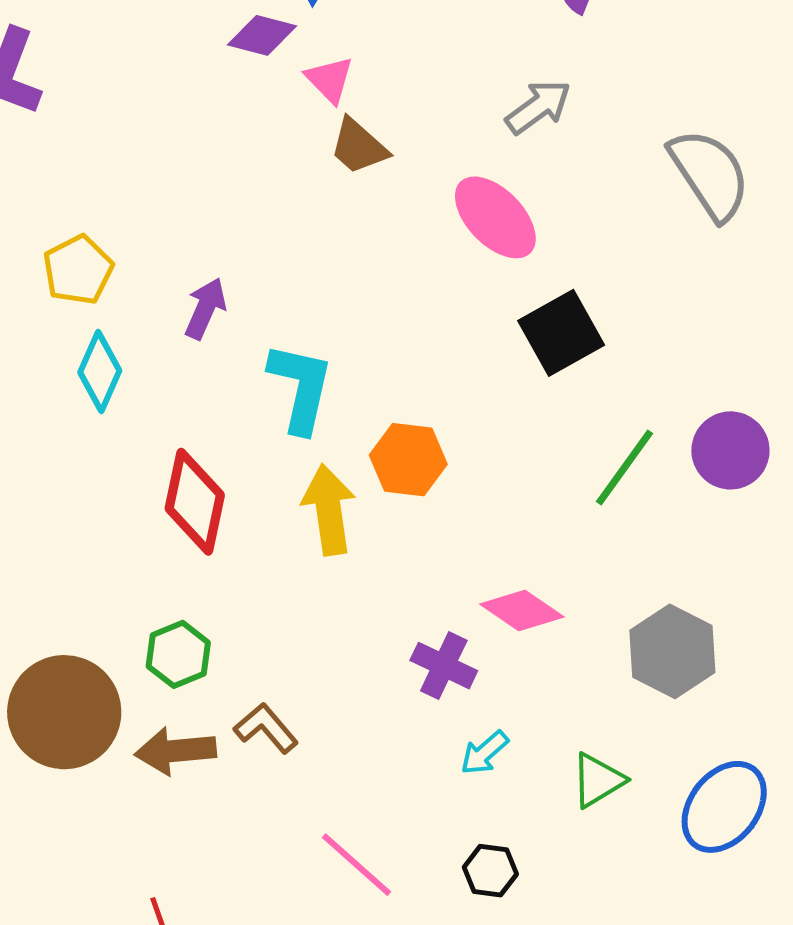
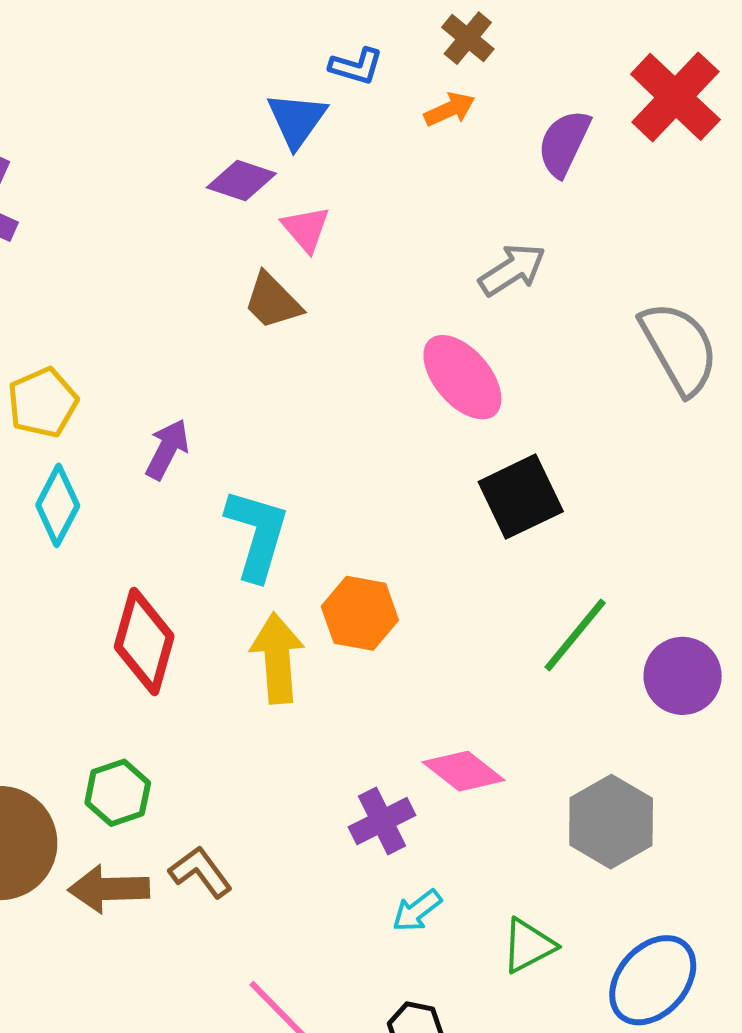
brown trapezoid: (359, 146) -> (273, 301), moved
purple circle: (730, 450) -> (683, 676), moved
purple cross: (444, 666) -> (382, 821), turned 34

